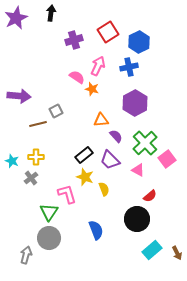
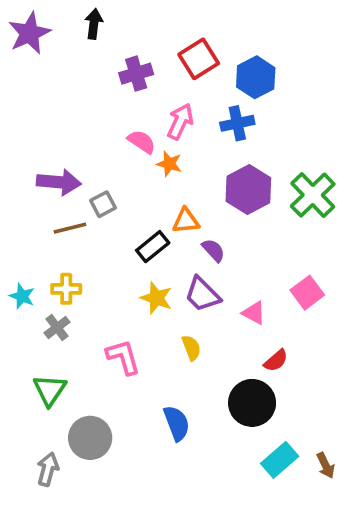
purple arrow: (19, 96) -> (59, 182), moved
green cross: (145, 143) -> (313, 195), moved
black rectangle: (84, 155) -> (153, 247), moved
yellow star: (85, 177) -> (156, 298), moved
green triangle: (49, 212) -> (50, 390), moved

